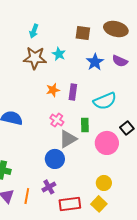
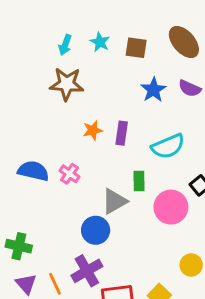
brown ellipse: (116, 29) -> (184, 42), turned 35
cyan star: (59, 54) -> (100, 42), moved
pink cross: (57, 120) -> (70, 174), moved
yellow circle: (104, 183) -> (191, 265), moved
purple cross: (49, 187) -> (87, 271), size x1.5
orange line: (27, 196) -> (55, 284), turned -35

